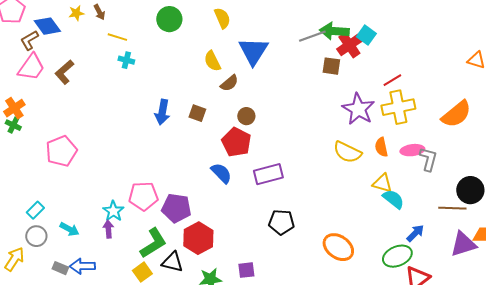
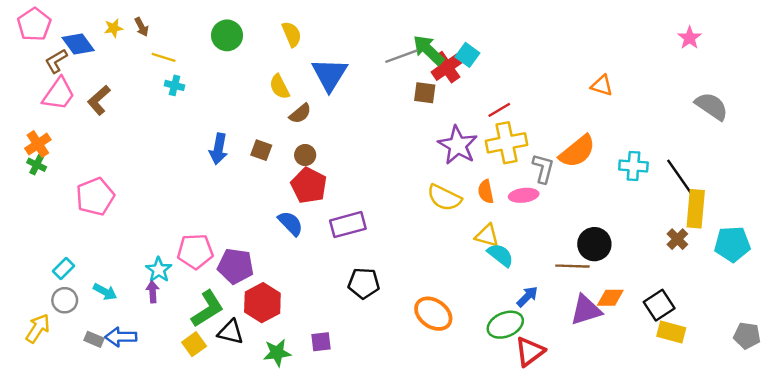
green arrow: (334, 31) -> (428, 50), turned 40
brown circle: (246, 116) -> (305, 155), moved
gray L-shape: (428, 159) -> (543, 168), moved

